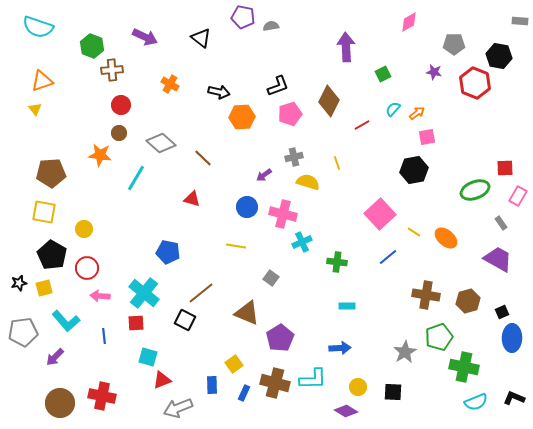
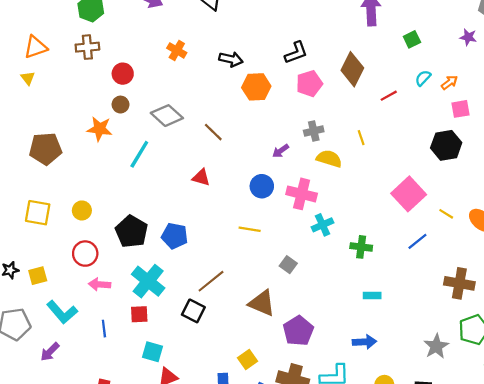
brown cross: (112, 70) -> (87, 47), moved
yellow square: (44, 212) -> (38, 213), moved
black pentagon: (52, 255) -> (132, 231), moved

